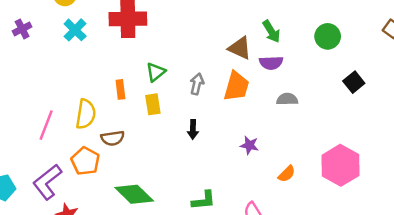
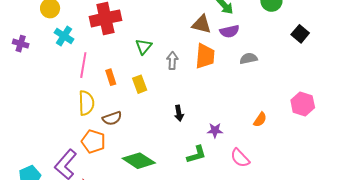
purple cross: (22, 29) -> (21, 44), turned -35
green triangle: (156, 72) -> (144, 47), moved
pink line: (46, 125) -> (83, 65), moved
black arrow: (193, 129) -> (179, 113), moved
purple star: (249, 145) -> (215, 130), moved
pink hexagon: (340, 165) -> (303, 104), size x0.7

